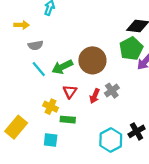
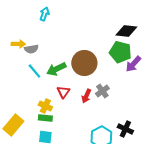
yellow arrow: (22, 25) -> (18, 44), moved
green pentagon: (131, 49) -> (120, 52), turned -30
green rectangle: (68, 120) -> (45, 118), moved
black cross: (137, 131) -> (125, 129), turned -35

